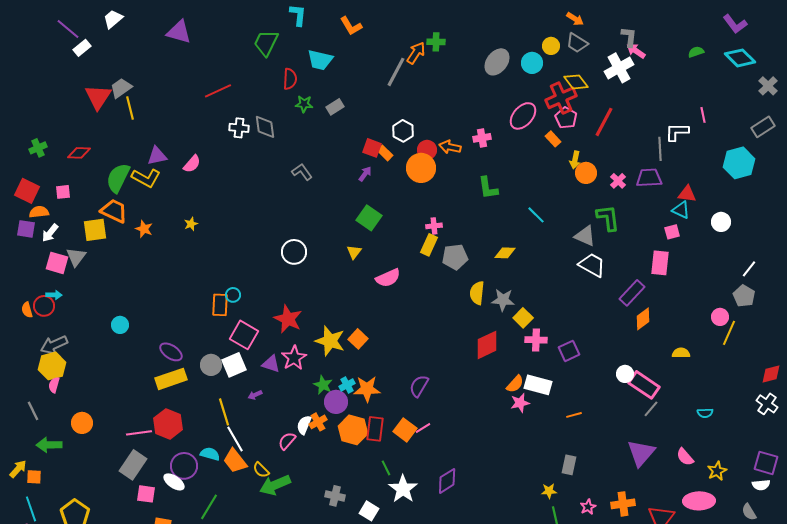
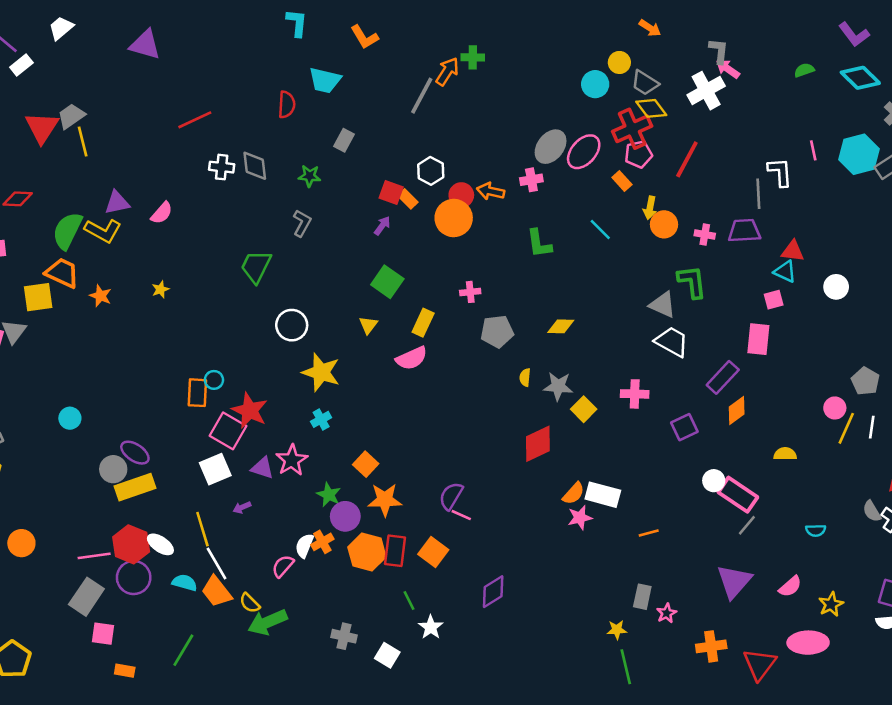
green trapezoid: (266, 43) -> (256, 266), moved
gray trapezoid: (577, 43) -> (645, 83), moved
gray ellipse: (497, 62) -> (551, 147), moved
green star: (304, 104) -> (310, 176), moved
gray rectangle: (335, 107) -> (344, 140), turned -30
pink pentagon: (566, 118) -> (638, 154), turned 30
white L-shape: (677, 132) -> (780, 172), turned 85
cyan hexagon: (739, 163) -> (859, 154), moved
gray L-shape: (302, 172) -> (302, 223), turned 65
pink cross: (618, 181) -> (705, 235), turned -35
cyan line: (536, 215) -> (600, 229), moved
yellow rectangle: (429, 245) -> (423, 323), moved
white line: (749, 269) -> (872, 427), moved, turned -30
yellow semicircle: (477, 293) -> (525, 377), size x0.6
red star: (288, 319) -> (250, 411), moved
orange square: (358, 339) -> (366, 464), moved
pink cross: (536, 340) -> (635, 394), moved
yellow star: (330, 341) -> (321, 372), moved
purple square: (569, 351) -> (684, 427), moved
gray circle: (211, 365) -> (113, 469), moved
cyan cross: (347, 385) -> (321, 419), moved
pink line: (423, 428) -> (461, 515), moved, turned 56
pink semicircle: (685, 457) -> (790, 586), turned -90
purple circle: (184, 466) -> (134, 578), moved
purple diamond: (447, 481) -> (493, 592), moved
white ellipse: (174, 482) -> (160, 544), moved
white star: (403, 489) -> (431, 627), size x0.7
pink star: (588, 507) -> (667, 613), moved
gray semicircle: (749, 512) -> (872, 511), moved

